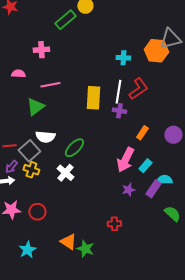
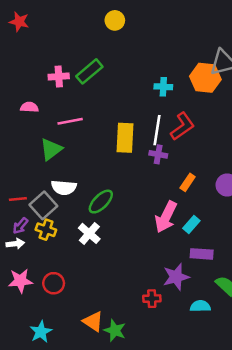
green rectangle: (65, 20) -> (89, 71), moved
cyan semicircle: (164, 180) -> (200, 306), moved
purple rectangle: (153, 189) -> (202, 254), turned 60
purple star: (128, 190) -> (176, 277), moved, size x1.5

